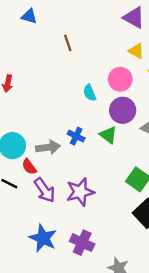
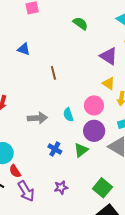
green triangle: (108, 135) -> (81, 150), turned 42
gray arrow: (48, 147) -> (37, 118), moved
purple star: (80, 192) -> (61, 187), moved, size x0.6

